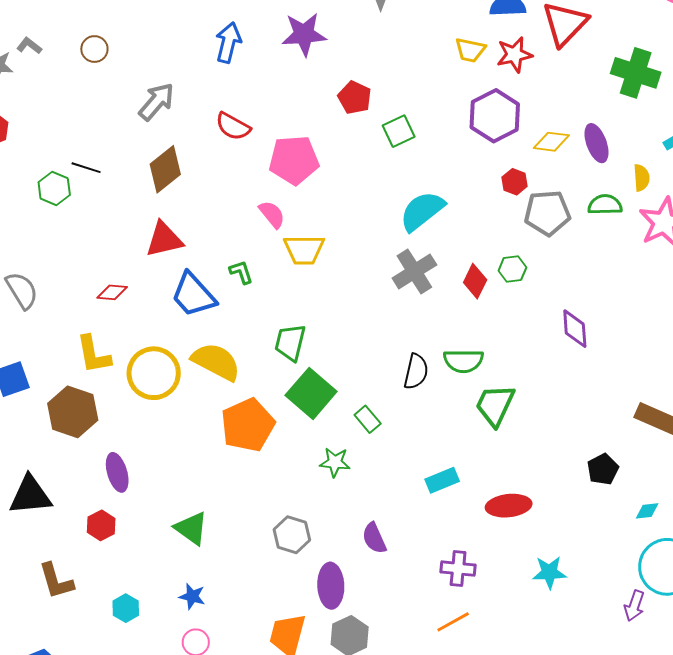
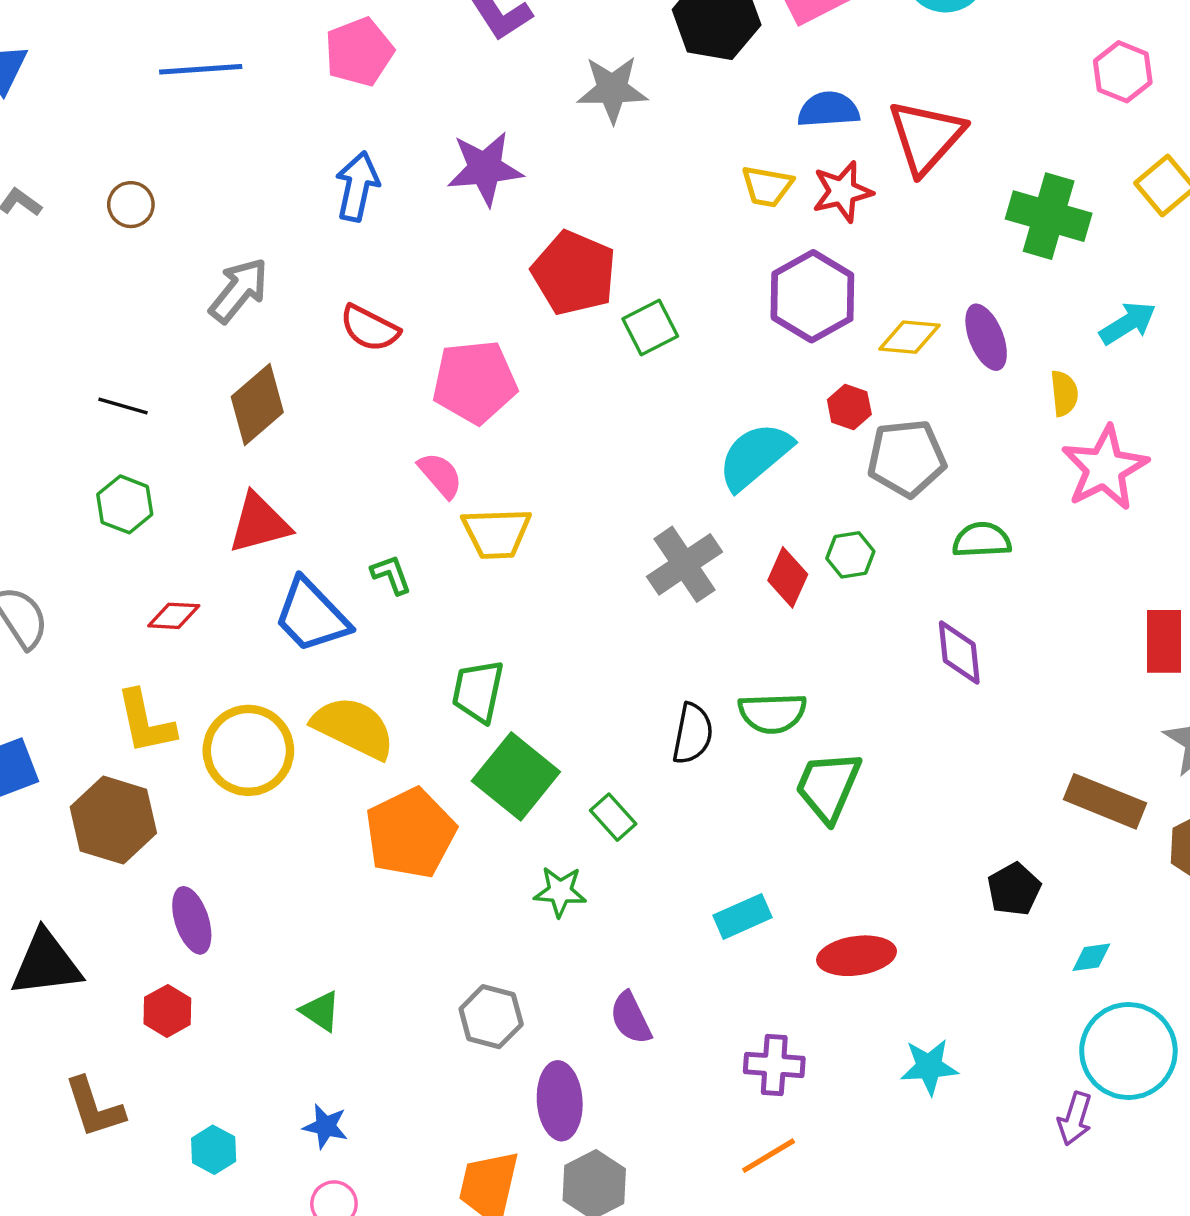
red pentagon: (355, 98) -> (574, 273), size x1.5
green hexagon: (54, 188) -> (125, 504), moved
green semicircle: (605, 205) -> (982, 540), moved
cyan semicircle: (422, 211) -> (755, 456), moved
green triangle: (191, 528) -> (321, 1011), size x0.7

